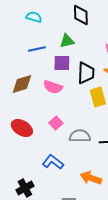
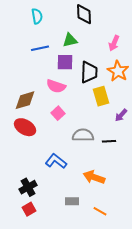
cyan semicircle: (34, 17) -> (37, 16), turned 63
brown diamond: (22, 84) -> (25, 100), moved
pink square: (56, 123) -> (58, 113), moved

